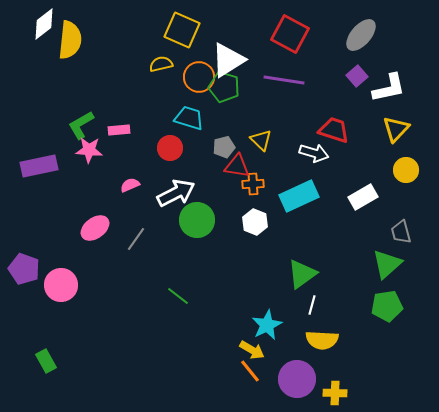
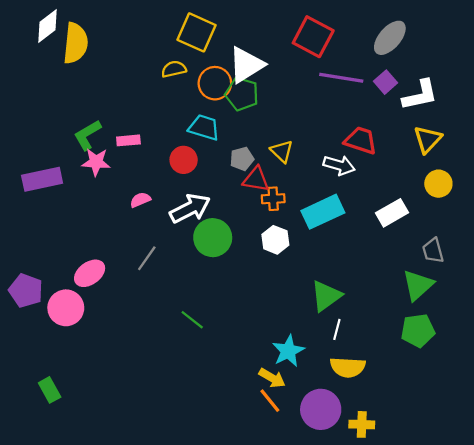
purple line: (284, 80) -> (341, 78), moved
pink ellipse: (95, 228) -> (90, 273), moved

